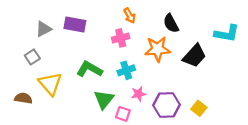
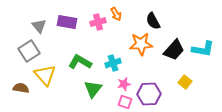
gray triangle: (44, 29) -> (39, 26), turned -42
cyan L-shape: (227, 33) -> (203, 49), moved
pink cross: (121, 38) -> (98, 22), moved
gray square: (32, 57) -> (29, 51), size x1.5
yellow square: (199, 108) -> (185, 82), moved
pink square: (123, 114) -> (125, 102), moved

